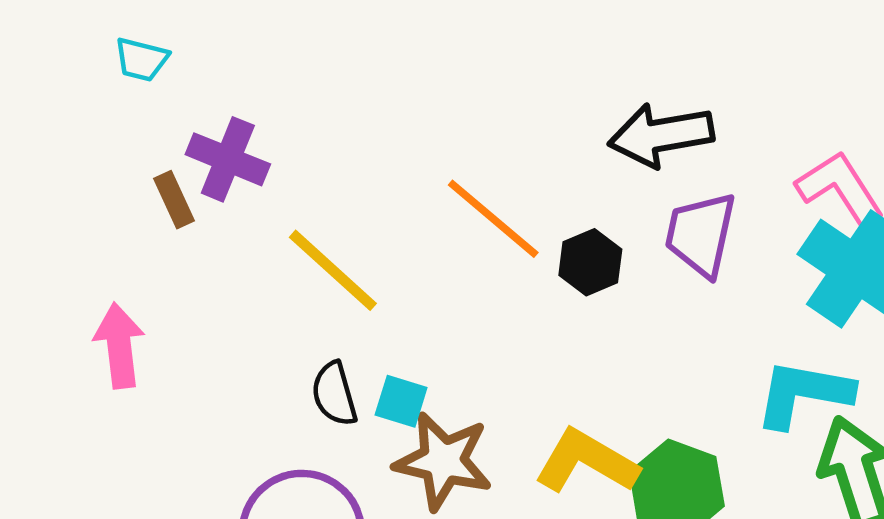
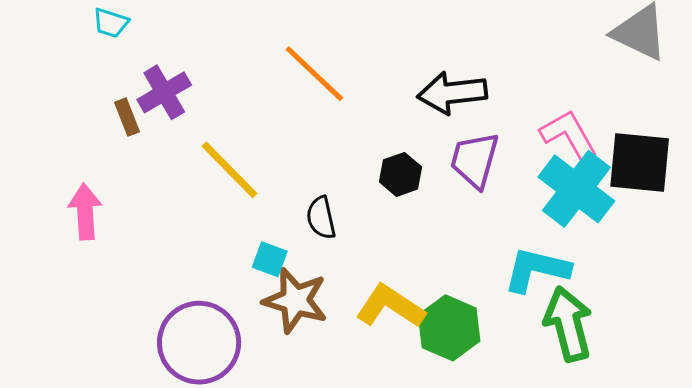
purple cross: (228, 159) -> (164, 92), turned 34
orange line: (493, 219) -> (314, 74), moved
black semicircle: (334, 394) -> (321, 218), moved

